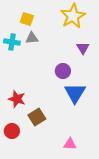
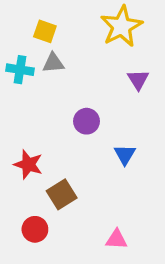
purple circle: (63, 71) -> (87, 121), moved
blue triangle: (75, 93) -> (125, 154), size x0.6
red circle: (12, 131) -> (35, 229), moved

